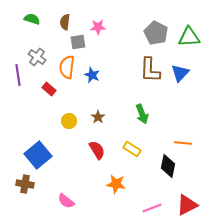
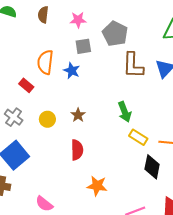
gray pentagon: (156, 33) -> (115, 34), moved
gray square: (78, 42) -> (83, 46), moved
gray cross: (37, 57) -> (14, 117), moved
yellow rectangle: (132, 149) -> (138, 137), moved
red semicircle: (97, 150) -> (77, 150), turned 30

